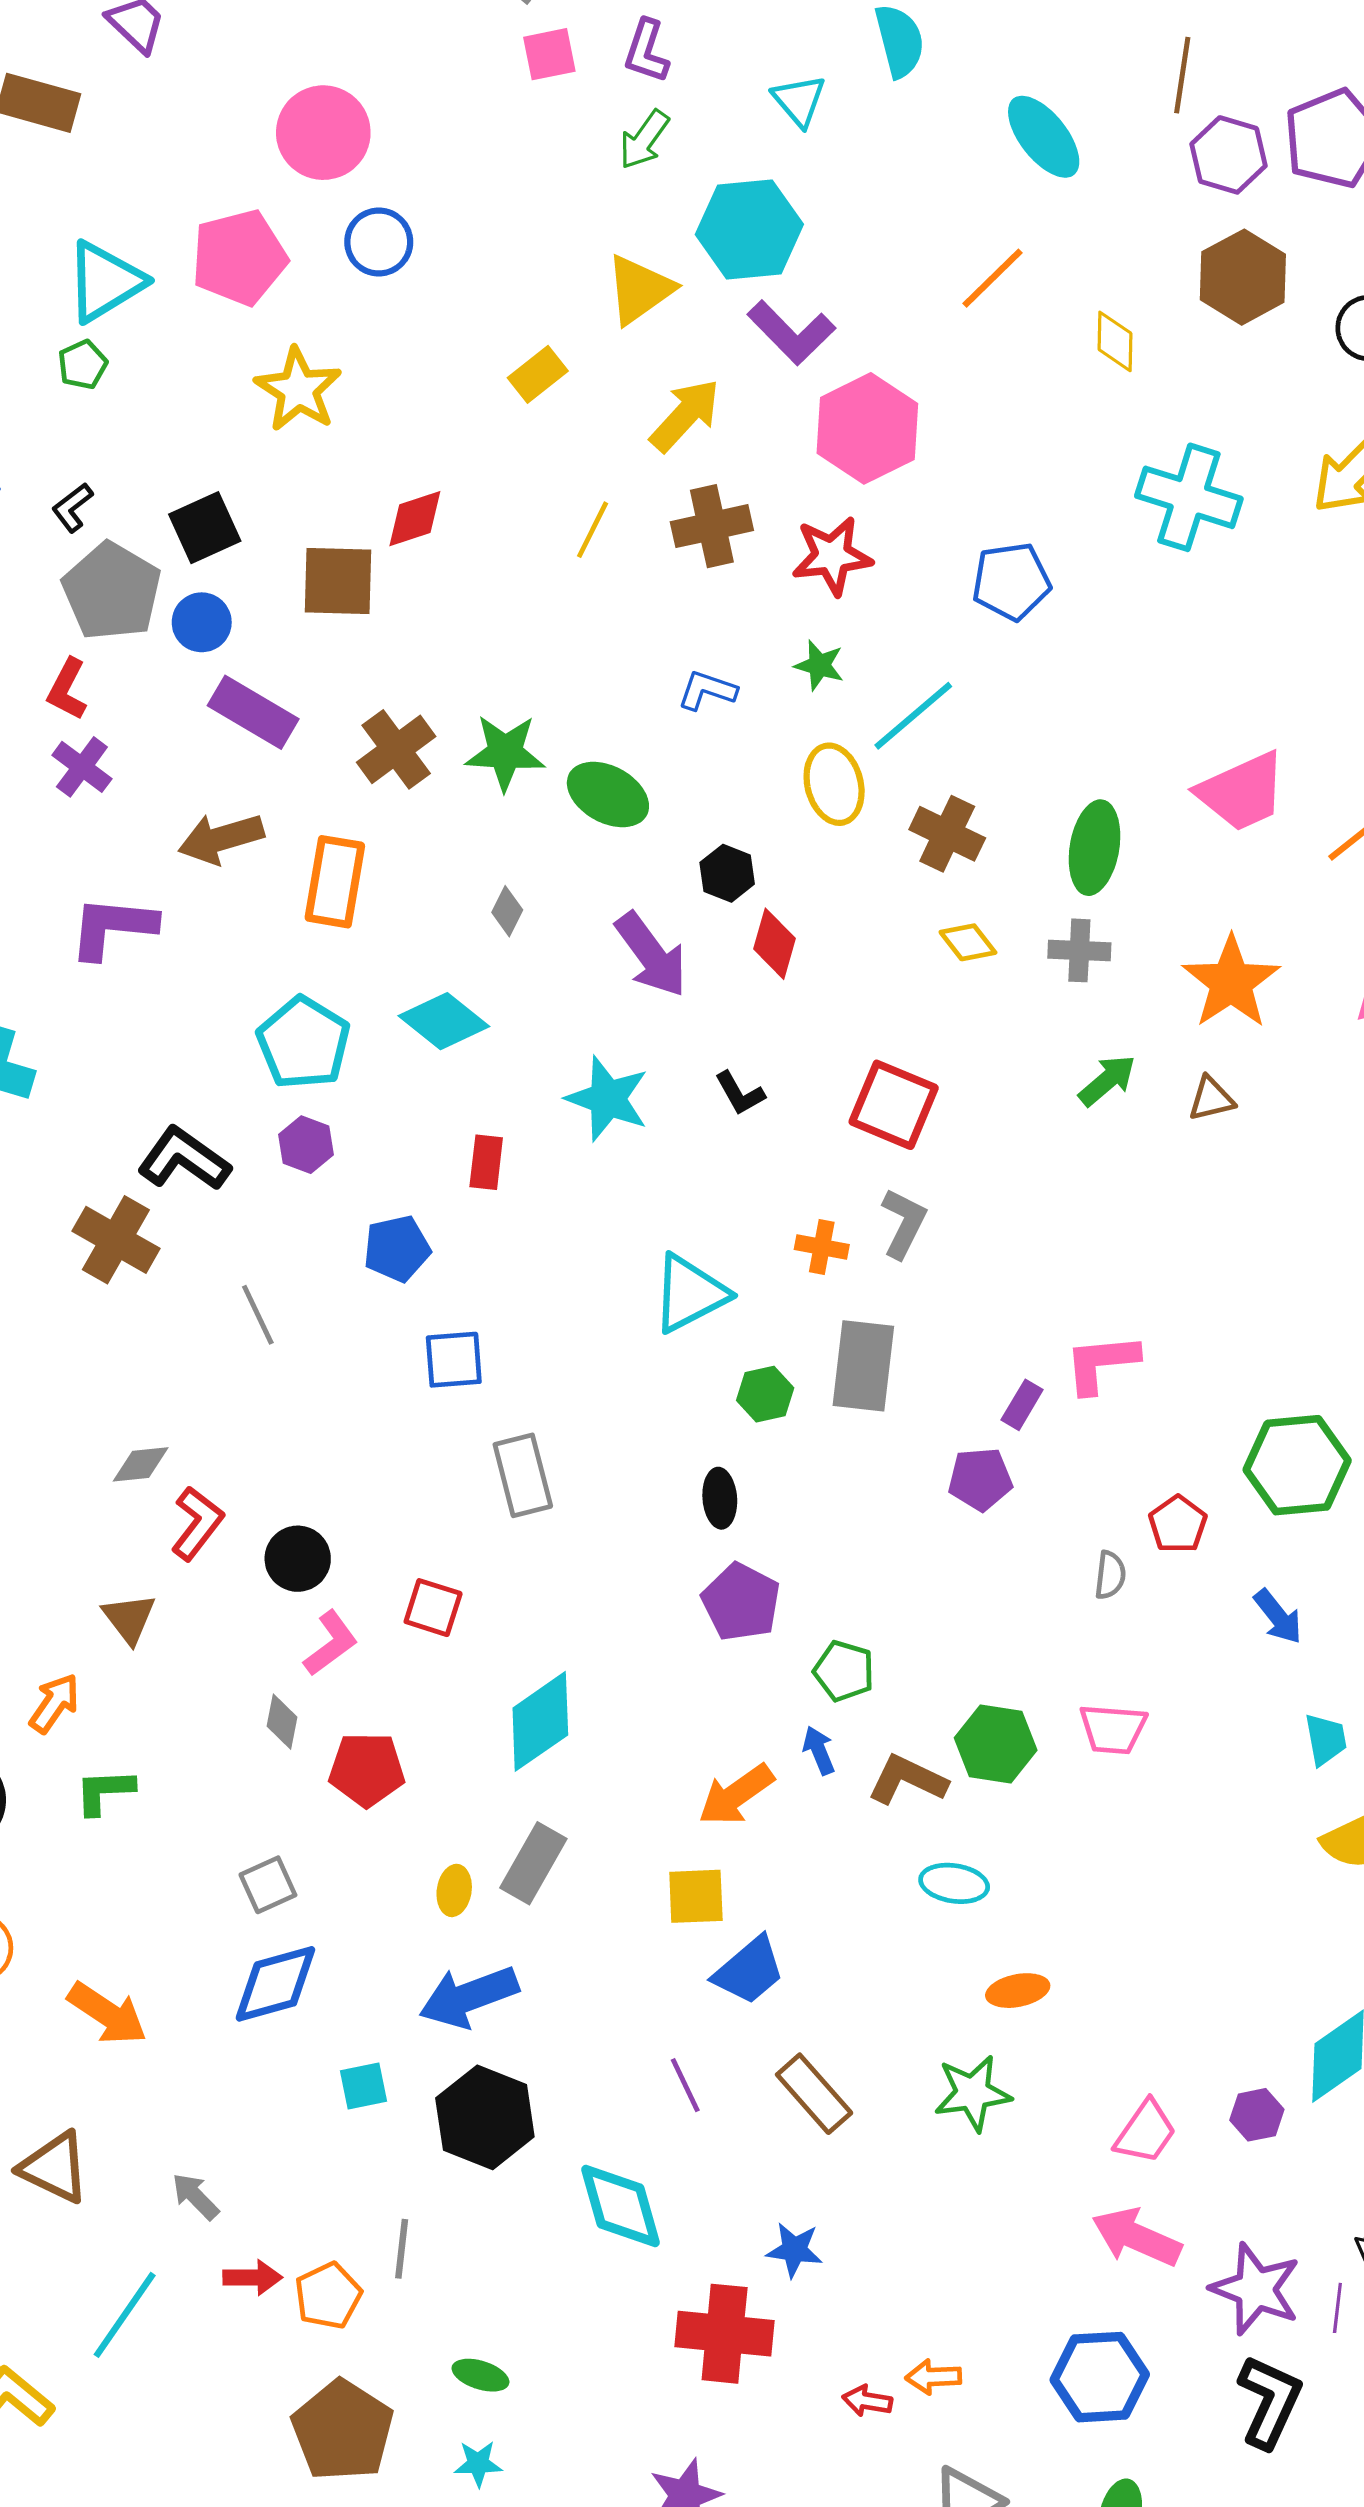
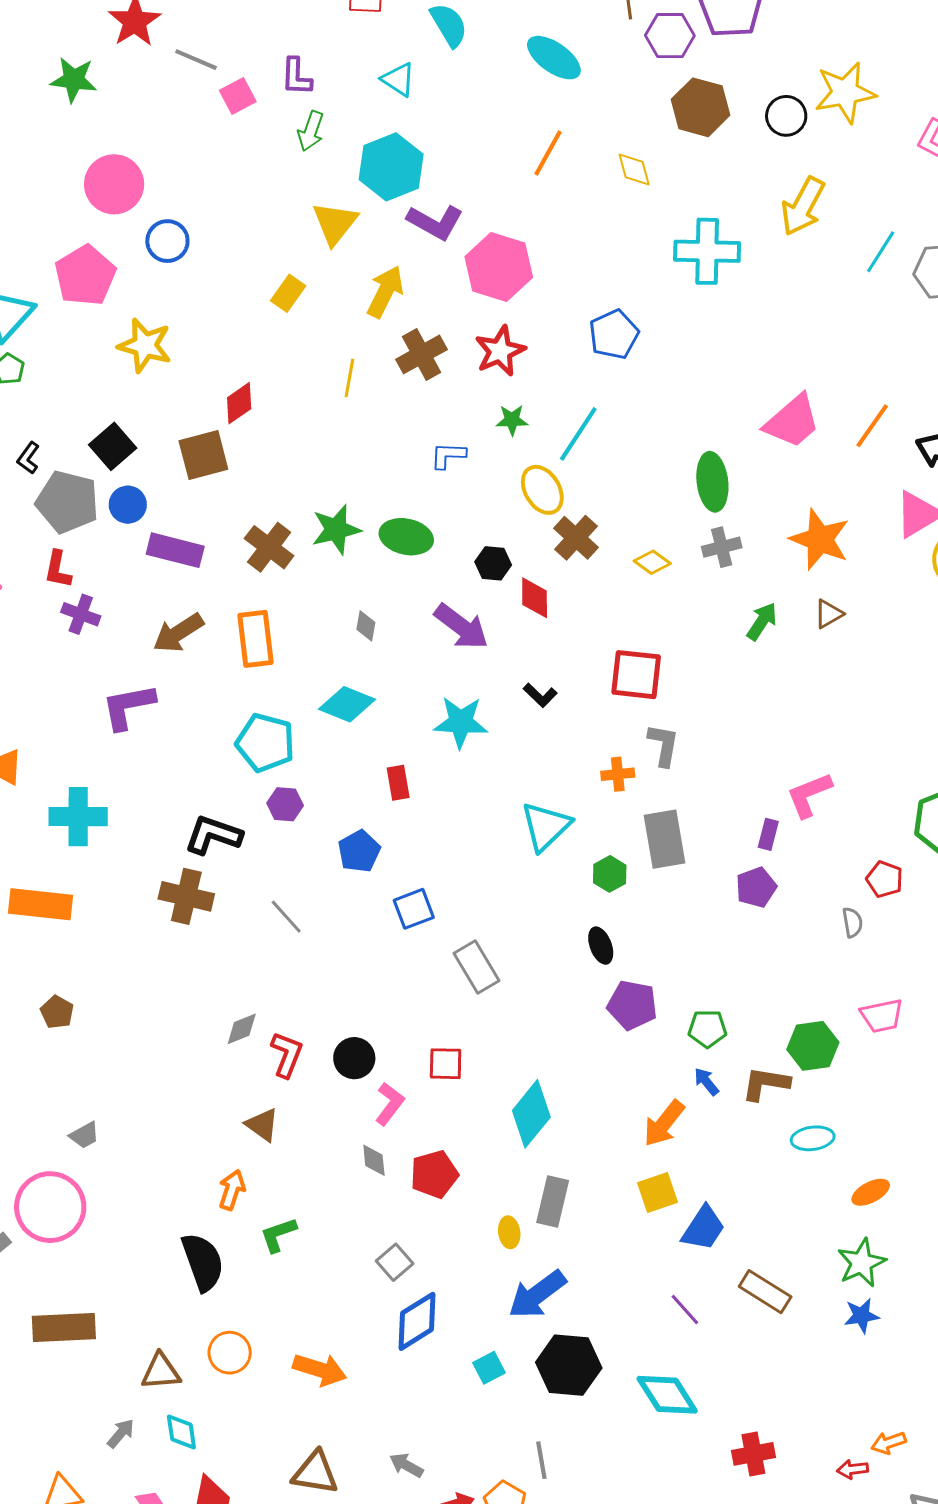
brown cross: (947, 834) -> (576, 538), moved, turned 33
blue star: (794, 2250) -> (862, 1316), moved
red cross: (725, 2334) -> (753, 1454), size x0.7

